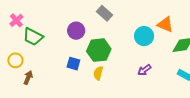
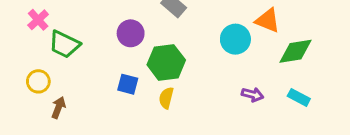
purple arrow: (144, 70) -> (253, 95), moved, turned -128

